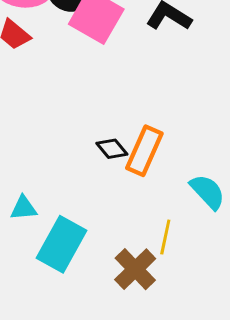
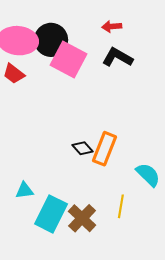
brown cross: (135, 269) -> (82, 218), moved

